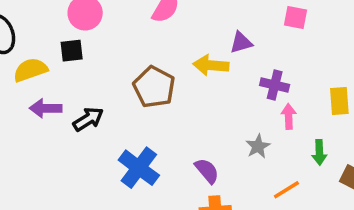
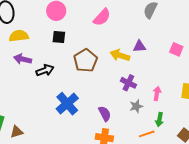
pink square: (296, 18) -> (176, 49), moved
black square: (72, 51) -> (59, 37), moved
purple cross: (275, 85) -> (128, 83), moved
green arrow: (319, 152) -> (159, 120), moved

